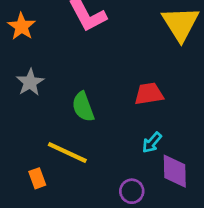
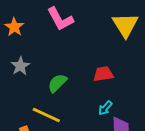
green semicircle: (83, 107) -> (57, 83), turned 65

